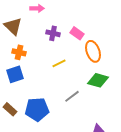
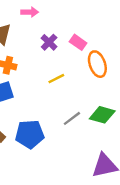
purple cross: (53, 33) -> (49, 42), turned 32
green diamond: (98, 80) -> (102, 115), moved

